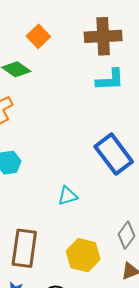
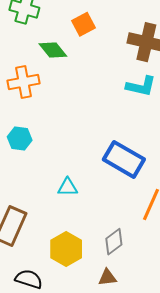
blue rectangle: (114, 154) -> (124, 159), turned -39

